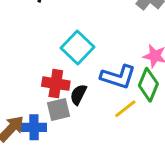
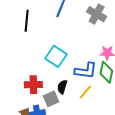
red cross: (56, 84) -> (33, 85), moved
yellow line: (125, 109) -> (85, 92), moved

